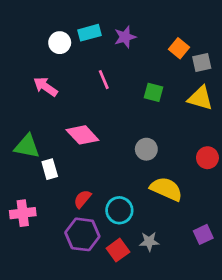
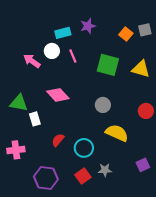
cyan rectangle: (90, 33) -> (63, 33), moved
white circle: (60, 43) -> (52, 51), moved
gray square: (202, 63) -> (145, 30), moved
green square: (153, 92) -> (108, 65), size x1.6
purple hexagon: (82, 234) -> (46, 178), moved

